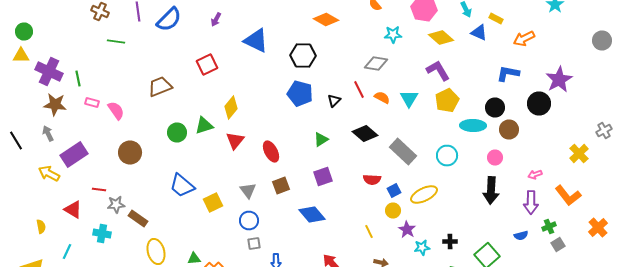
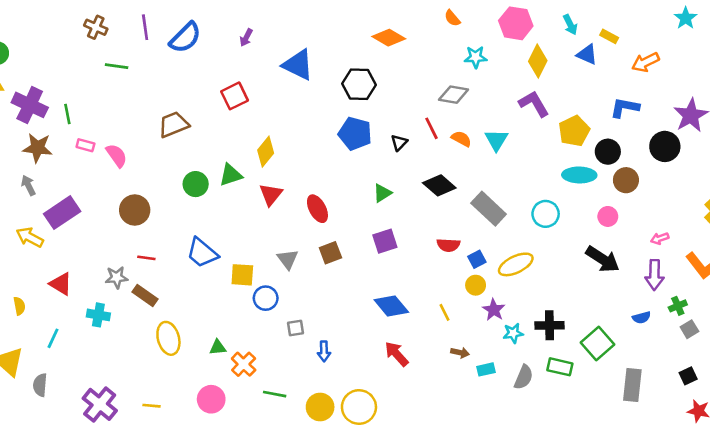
yellow diamond: (441, 38) -> (538, 61), turned 75
yellow pentagon: (447, 100) -> (574, 131), moved
red line: (99, 190) -> (146, 258), moved
black arrow: (491, 190) -> (603, 259), turned -60
yellow square: (213, 202) -> (242, 275), turned 30
blue diamond: (312, 214) -> (391, 306), moved
blue circle: (249, 220) -> (266, 298), moved
black cross: (450, 242) -> (549, 325), size x1.5

